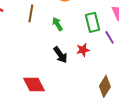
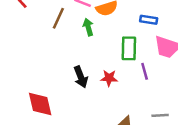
green arrow: (57, 24) -> (88, 27), moved

